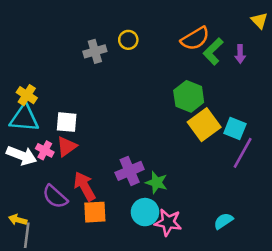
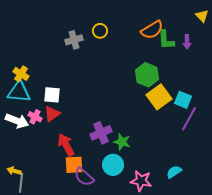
green L-shape: (213, 51) -> (166, 40), turned -50
purple semicircle: (55, 197) -> (84, 177), moved
pink star: (168, 222) -> (141, 181), moved

